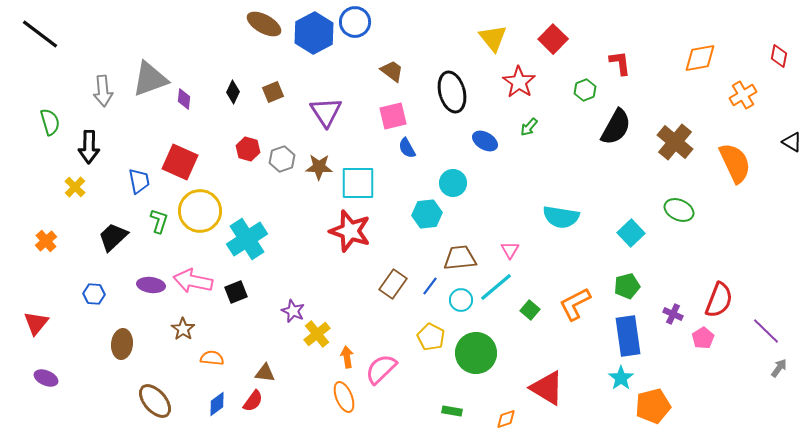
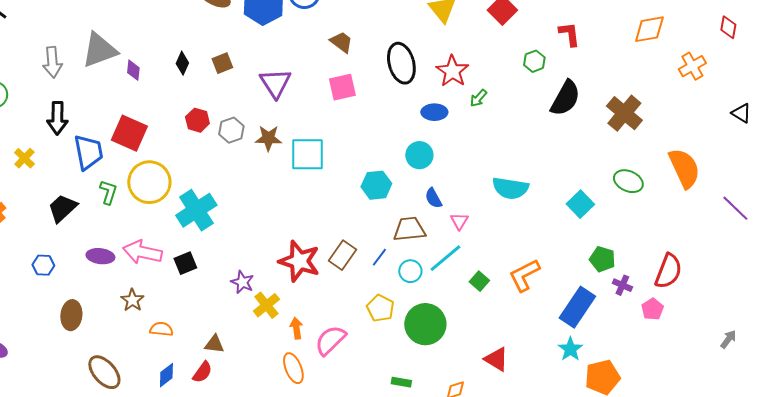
red star: (519, 82) -> (452, 71), moved
blue ellipse: (485, 141) -> (434, 112), turned -30
black arrow: (89, 147) -> (57, 118), moved
blue semicircle: (407, 148) -> (433, 198), moved
orange semicircle: (735, 163) -> (684, 168), moved
blue trapezoid: (139, 181) -> (88, 152), size x1.4
cyan circle: (453, 183) -> (419, 155), moved
red star: (350, 231) -> (299, 261), moved
green pentagon: (627, 286) -> (602, 259), moved, turned 30
purple line: (766, 331) -> (735, 208), moved
blue rectangle: (628, 336) -> (577, 307), turned 42
red triangle: (547, 388) -> (496, 359), size x0.7

